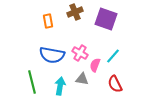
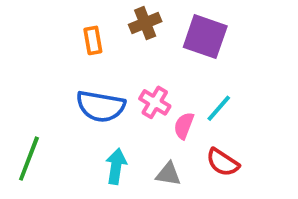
gray triangle: (82, 79) -> (168, 174), moved
green line: (32, 82) -> (29, 159), moved, turned 35
red semicircle: (115, 84) -> (223, 162), turned -30

